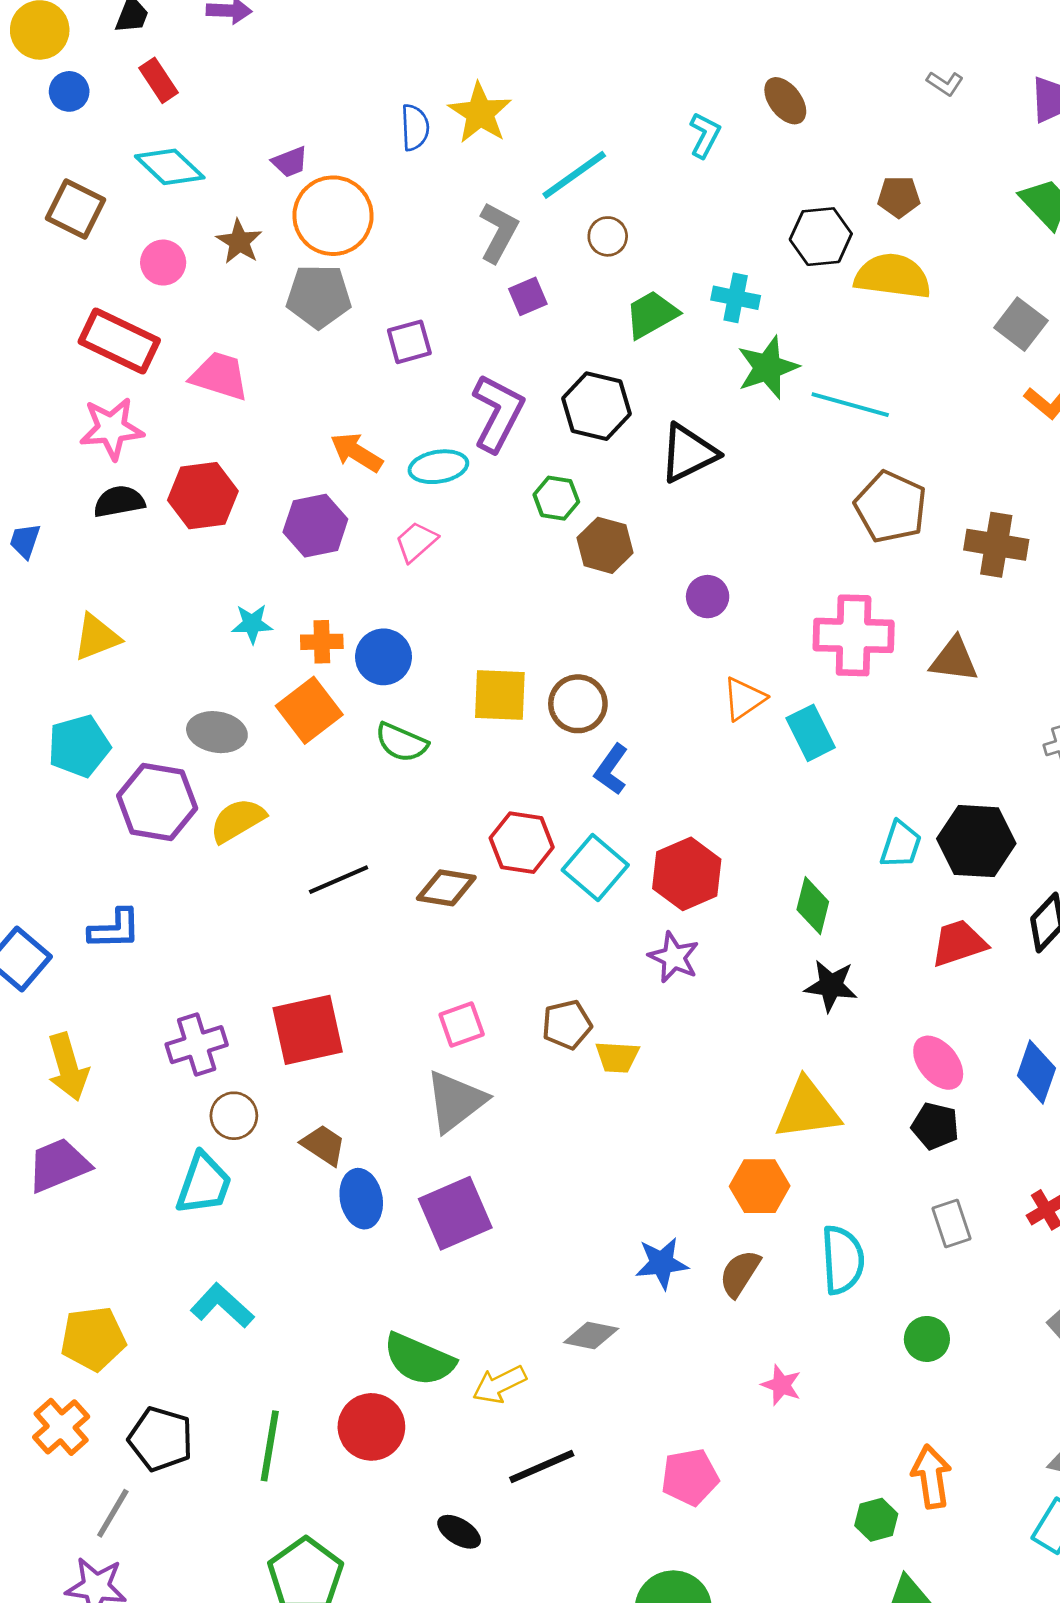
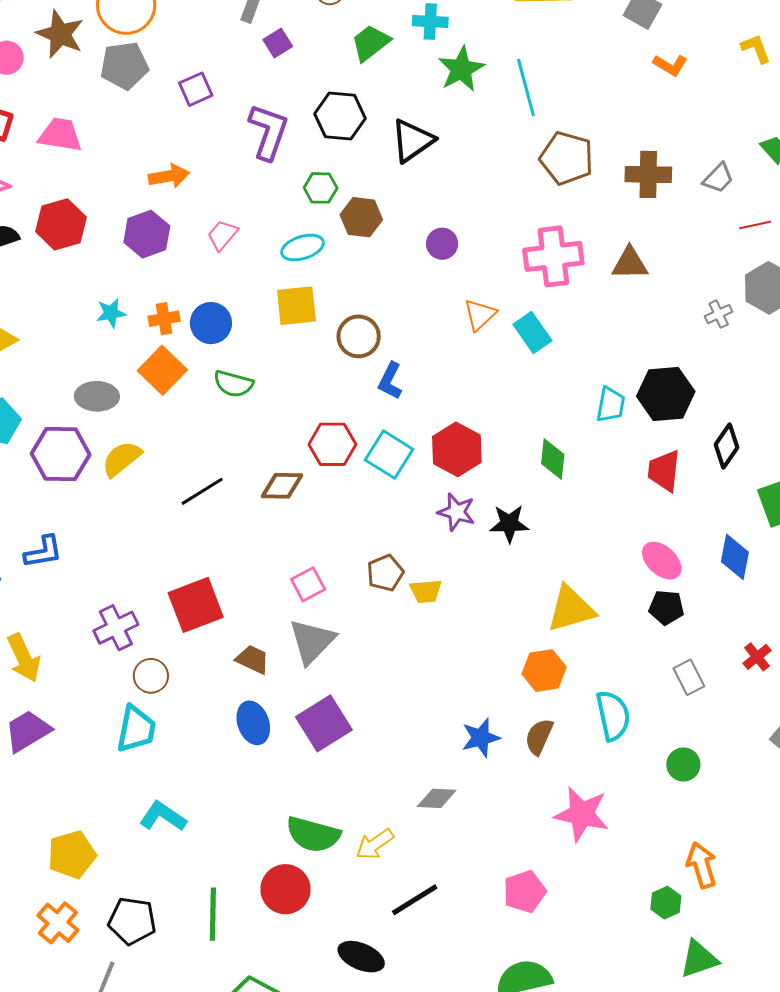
brown star: (239, 242) -> (60, 34), size x1.4
cyan line: (850, 405) -> (526, 88), turned 68
orange arrow: (356, 452) -> (169, 176), turned 147
cyan ellipse: (438, 467) -> (303, 248), moved
yellow square: (500, 695) -> (296, 306), moved
red trapezoid: (959, 943) -> (664, 471), turned -57
black star: (831, 986) -> (509, 524), moved
brown trapezoid: (324, 1145) -> (253, 659), moved
pink star: (781, 1385) -> (582, 814), size x1.8
black ellipse: (459, 1532) -> (361, 957), size x1.4

